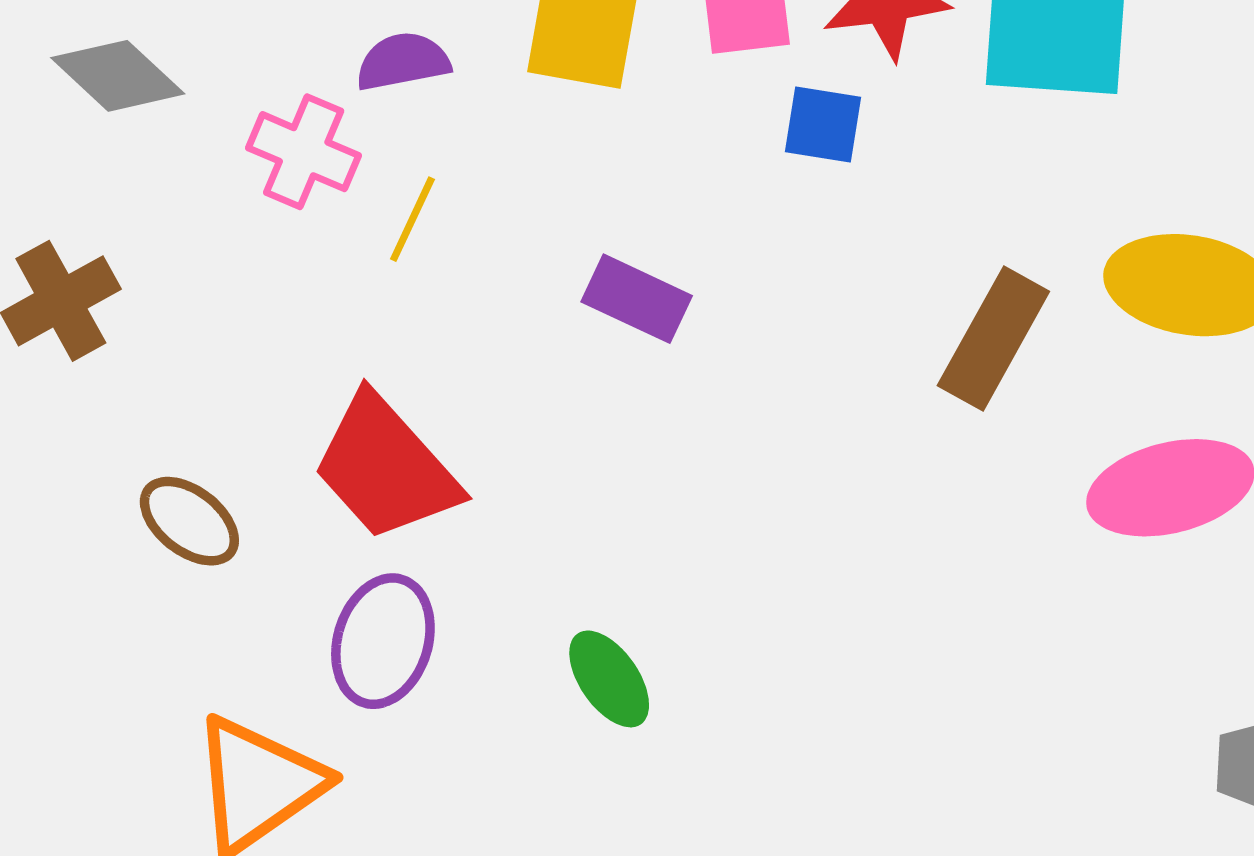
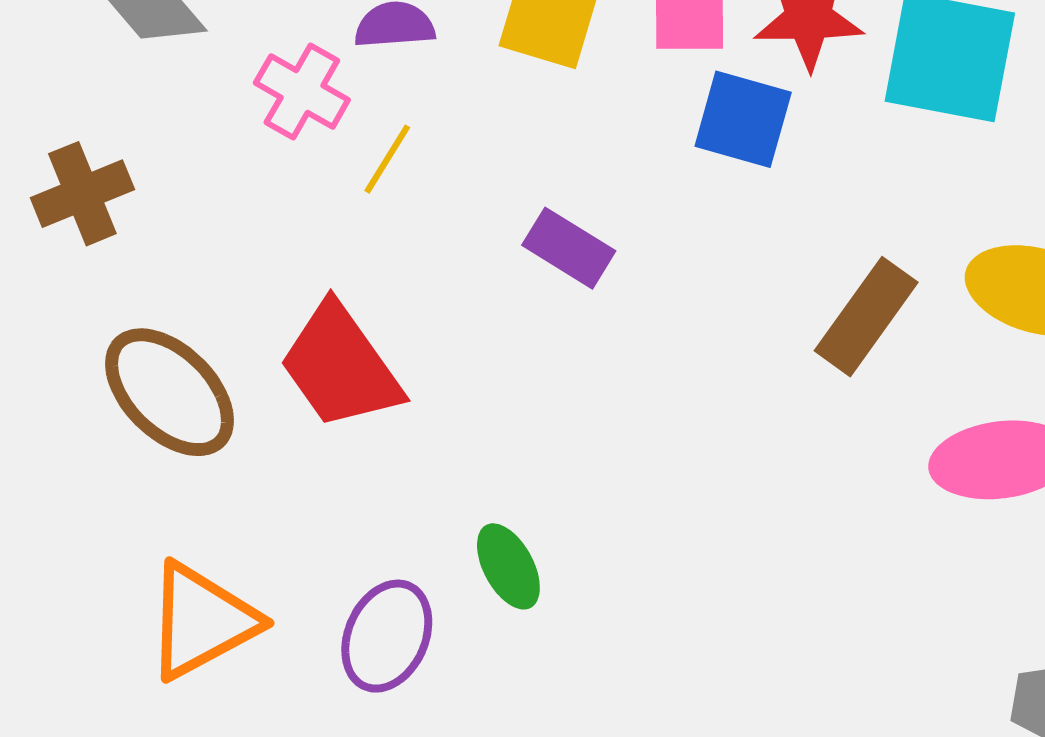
blue square: (823, 124) -> (743, 119), size x1.4
brown ellipse: (189, 521) -> (170, 392), size x1.6
purple ellipse: (383, 641) -> (387, 636), moved

